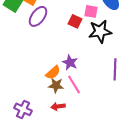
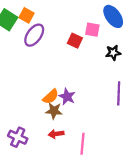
black star: (100, 31) -> (113, 53), moved, size x0.6
purple star: (70, 62) -> (67, 97), moved
pink line: (74, 84) -> (82, 144), moved, turned 36

